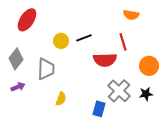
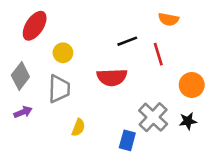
black line: (84, 38) -> (127, 41), moved
yellow circle: (61, 41) -> (63, 53), moved
red semicircle: (105, 60) -> (112, 77), moved

